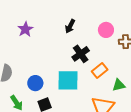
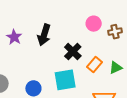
black arrow: (70, 26) -> (44, 35), moved, size x1.5
green triangle: (119, 85) -> (116, 68), moved

